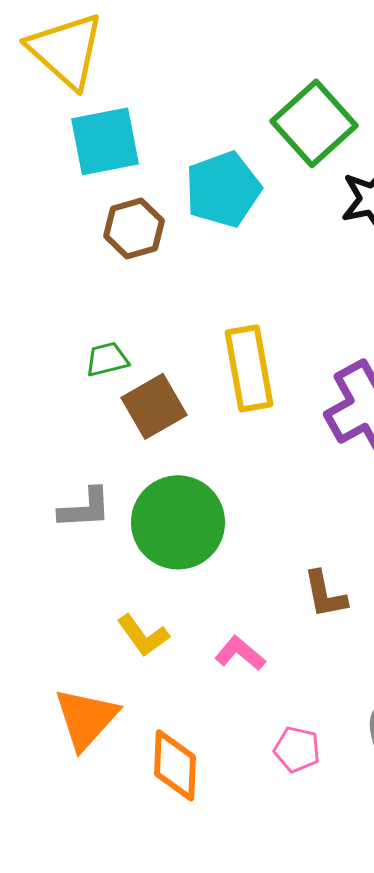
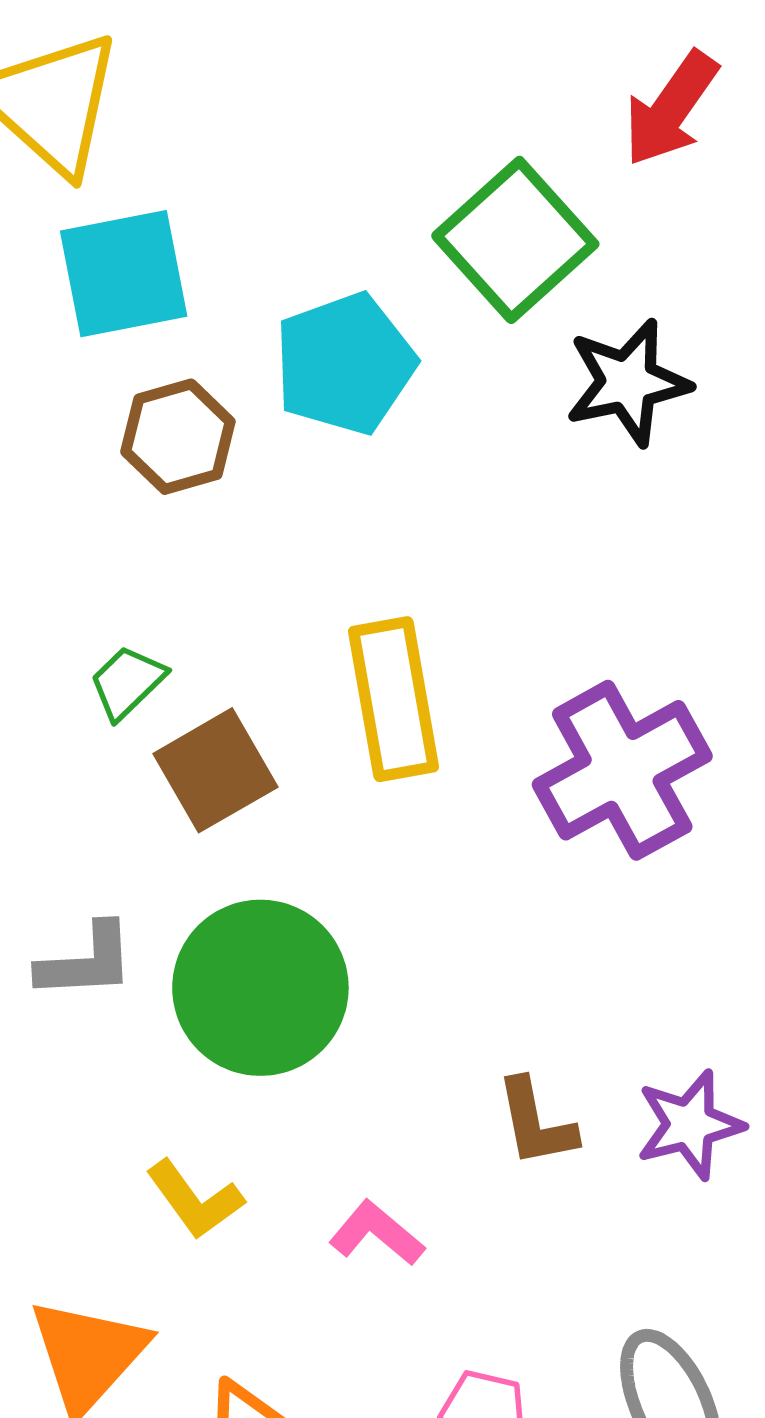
green trapezoid: (107, 359) -> (127, 682), turned -30

